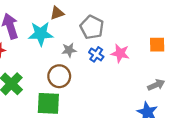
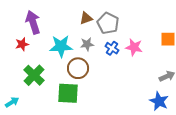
brown triangle: (57, 13) -> (86, 18), moved
cyan star: (41, 34) -> (61, 46), moved

